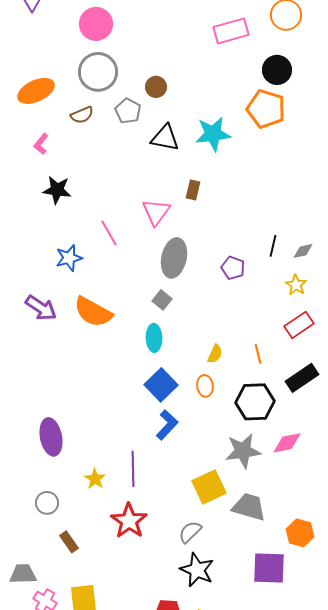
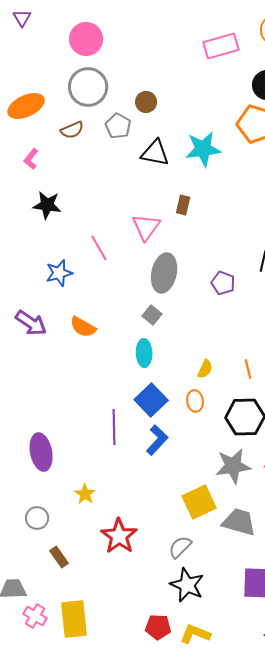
orange semicircle: (93, 312) -> (83, 327), size x0.7
purple line: (133, 469) -> (114, 427), moved

